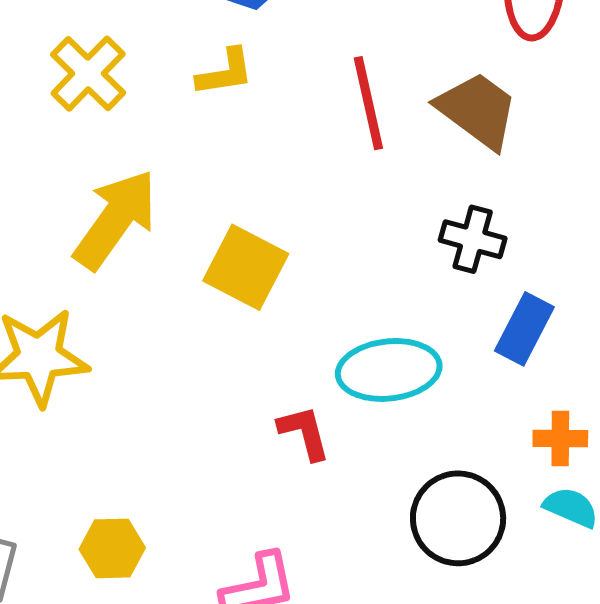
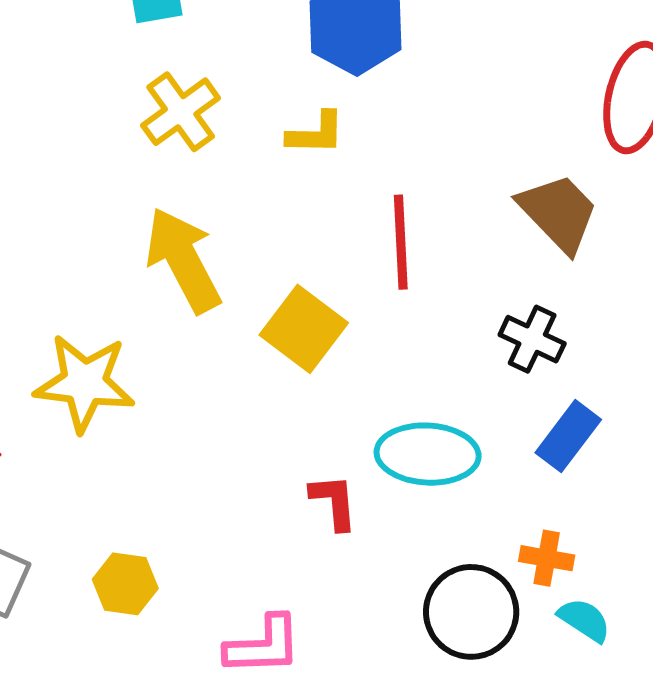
red line: (368, 103) -> (401, 242), moved
yellow arrow: (115, 219) -> (183, 260), turned -73
orange cross: (560, 438) -> (547, 558), moved

